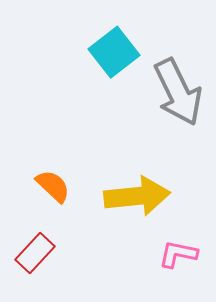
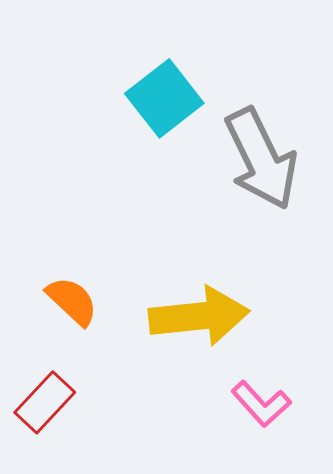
pink L-shape: (178, 254) -> (261, 404), turned -144

